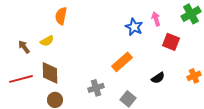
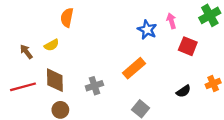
black semicircle: (158, 78) -> (183, 91), moved
gray cross: (96, 88) -> (94, 86), moved

